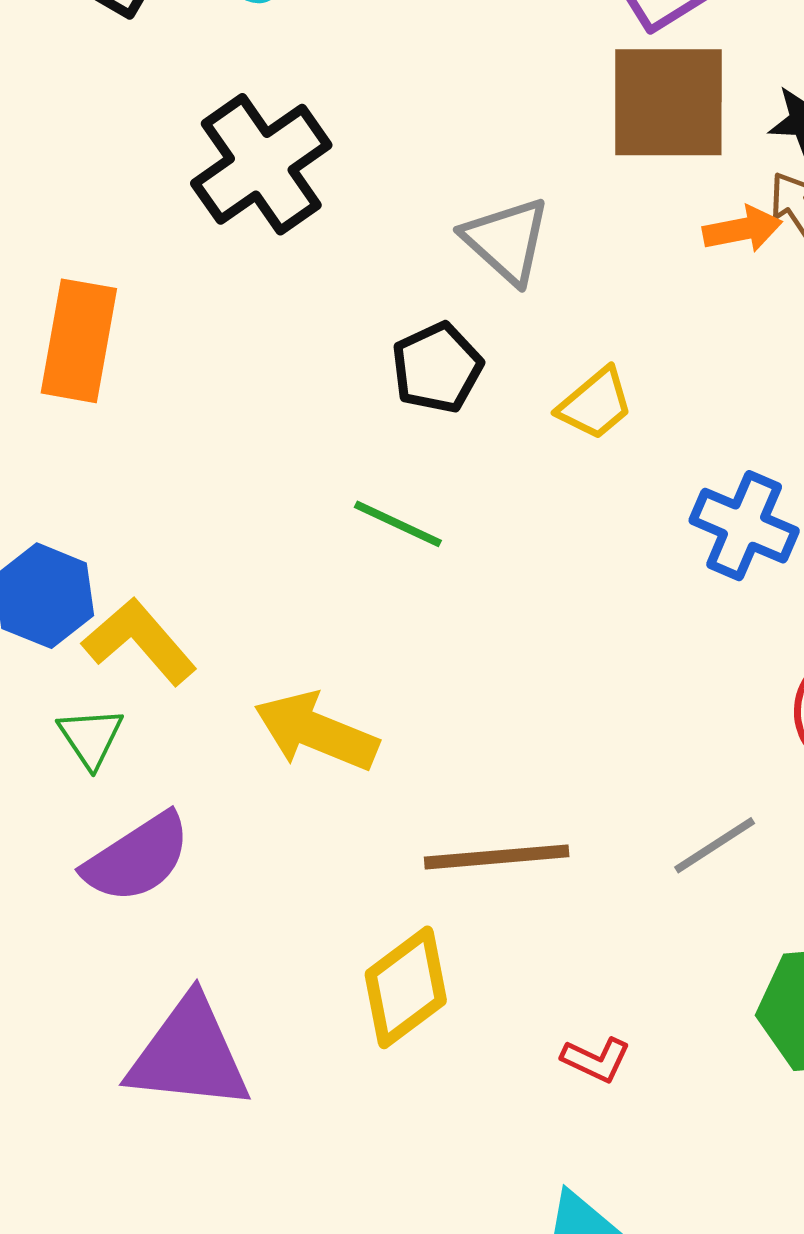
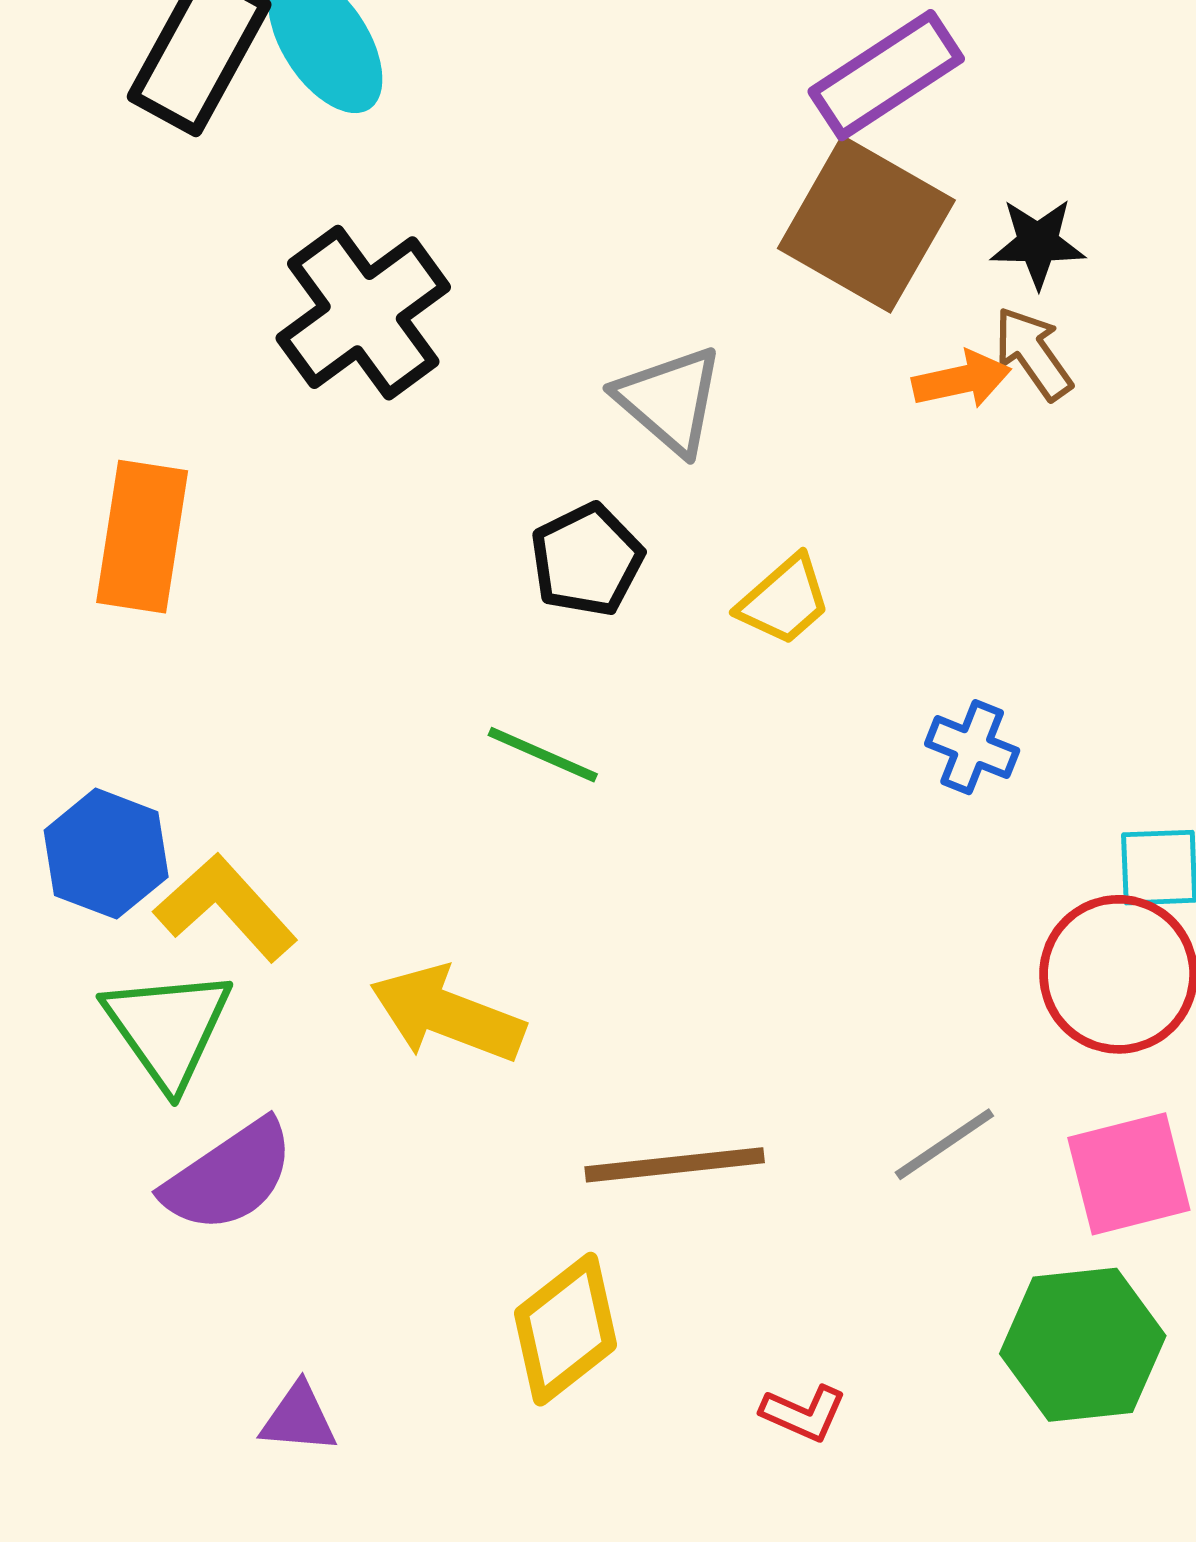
brown square: (668, 102) -> (866, 224), turned 31
blue cross: (744, 526) -> (972, 747), size x0.7
green triangle: (91, 737) -> (168, 1028), size x1.6
purple triangle: (189, 1054) -> (299, 1418), size x0.5

